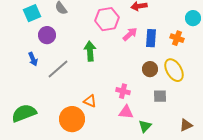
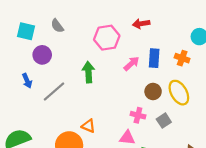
cyan square: (32, 13) -> (26, 31), turned 36
pink arrow: (130, 34) -> (132, 64), moved
pink cross: (123, 91) -> (138, 115), moved
gray square: (160, 96) -> (164, 121), turned -32

